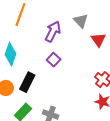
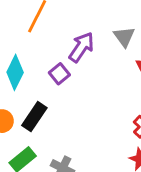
purple square: (54, 60) -> (59, 74), moved

